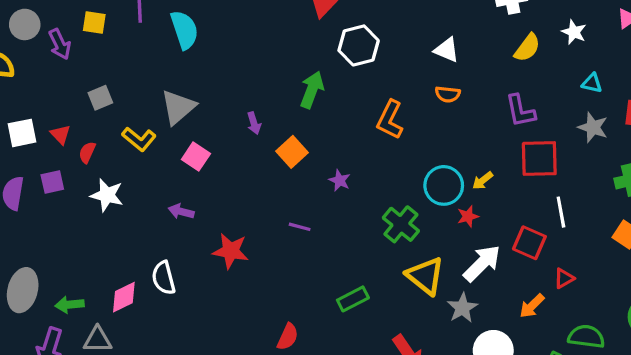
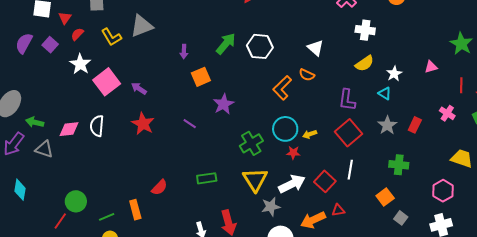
white star: (574, 32) -> (394, 74), moved
white hexagon: (359, 45) -> (260, 46), moved
cyan triangle: (592, 83) -> (385, 93), moved
orange L-shape: (390, 120) -> (282, 88), moved
pink square: (196, 157) -> (107, 82), moved, size x1.5
red square: (539, 159) -> (348, 133), turned 32
purple star: (340, 180) -> (224, 104), size x1.5
purple square: (52, 182) -> (50, 45), turned 35
purple arrow: (181, 211) -> (139, 88), moved
orange arrow: (532, 306) -> (313, 220), size x1.4

